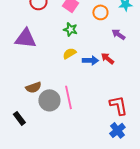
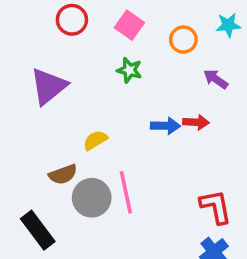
purple triangle: (25, 38) -> (49, 86), turned -45
yellow semicircle: (69, 53) -> (95, 140), moved
red arrow: (107, 58) -> (196, 122), turned 144
black rectangle: (19, 118) -> (38, 230), size x1.5

